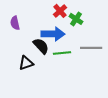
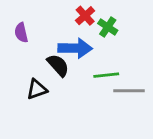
gray line: (91, 48) -> (129, 91), moved
green line: (62, 53) -> (106, 75), moved

